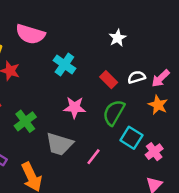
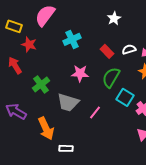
pink semicircle: (30, 34) -> (45, 15), turned 110
cyan cross: (64, 64) -> (72, 39), turned 30

